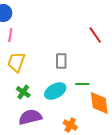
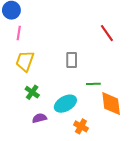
cyan ellipse: (55, 91) -> (65, 104), moved
purple semicircle: (30, 117) -> (39, 118), size x0.6

